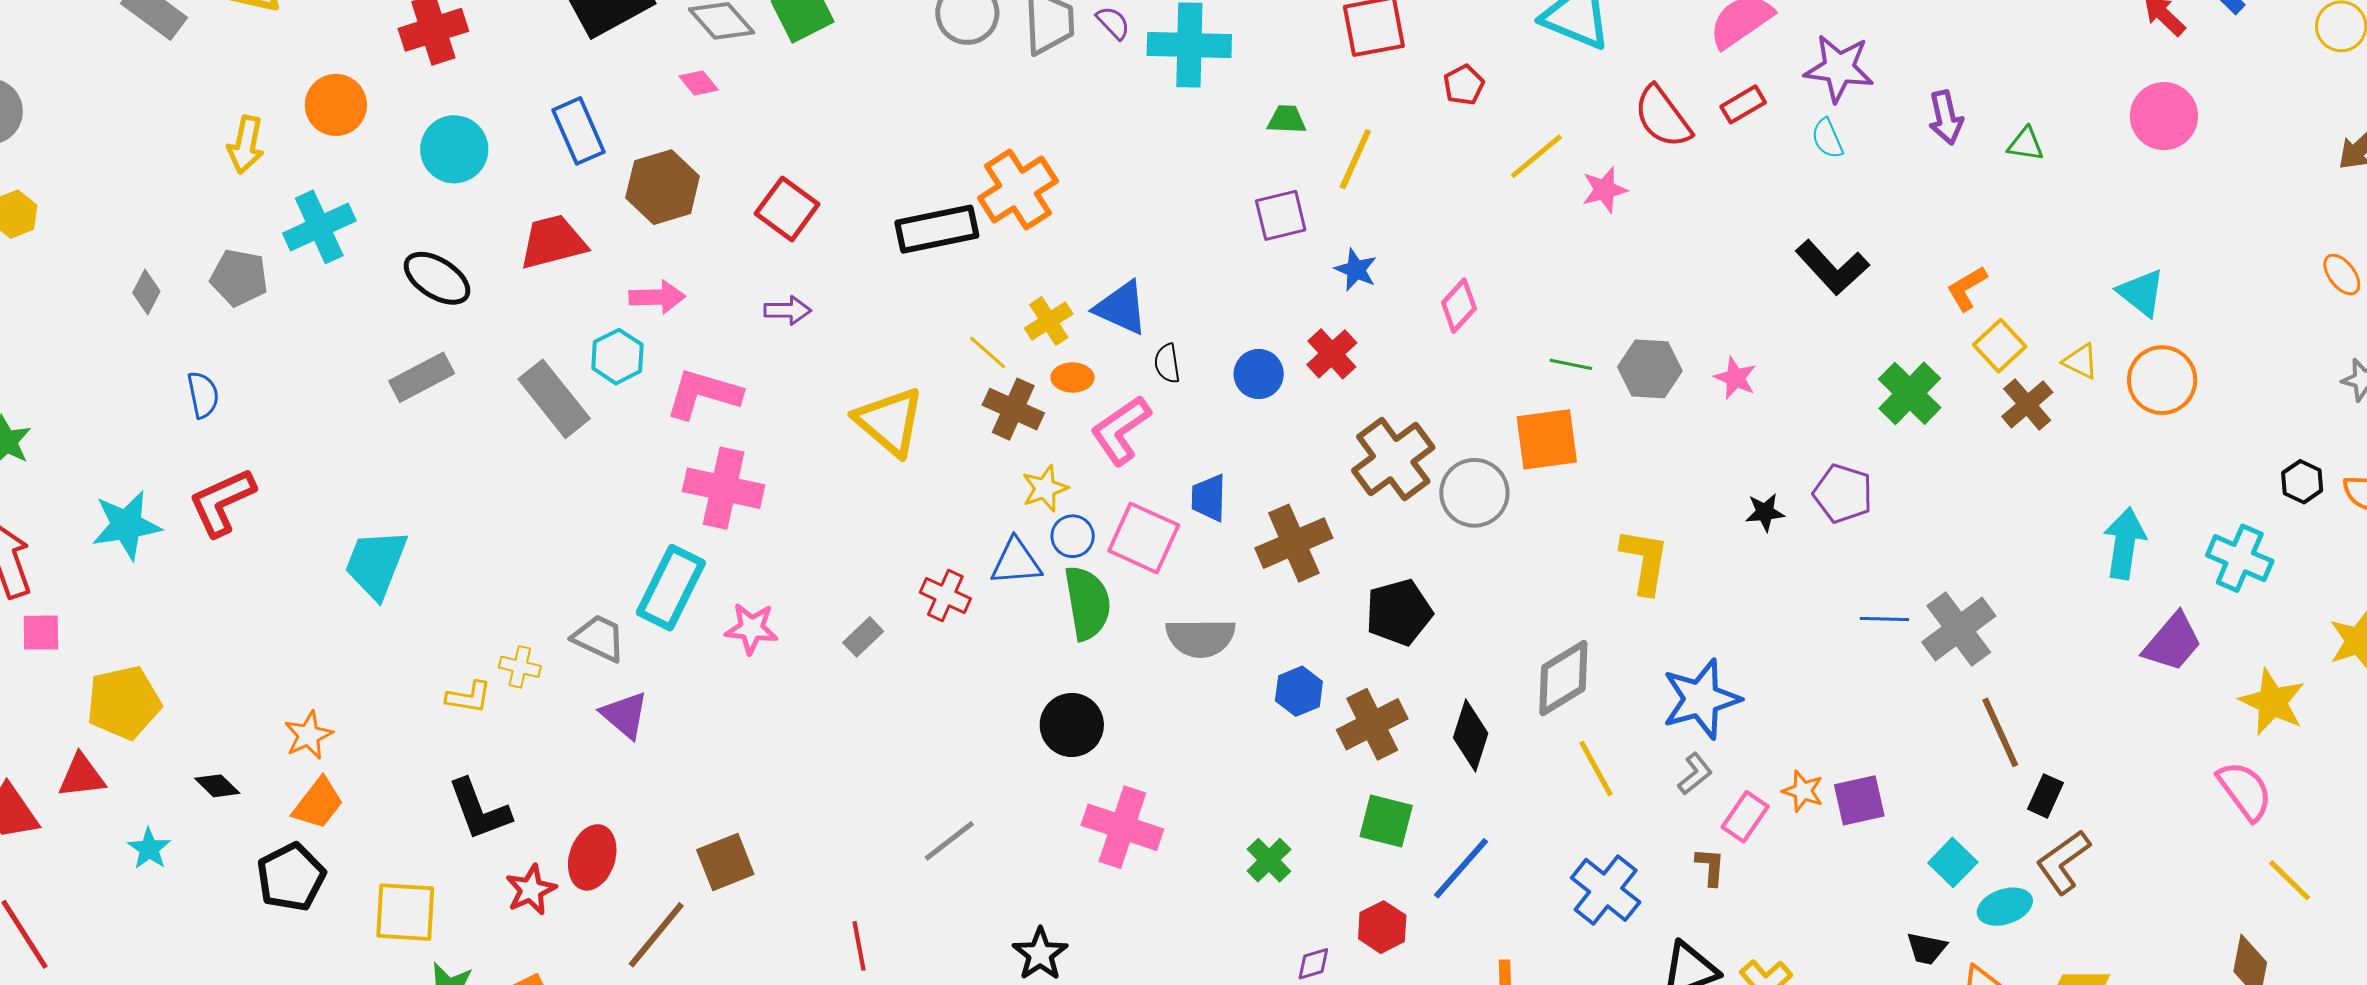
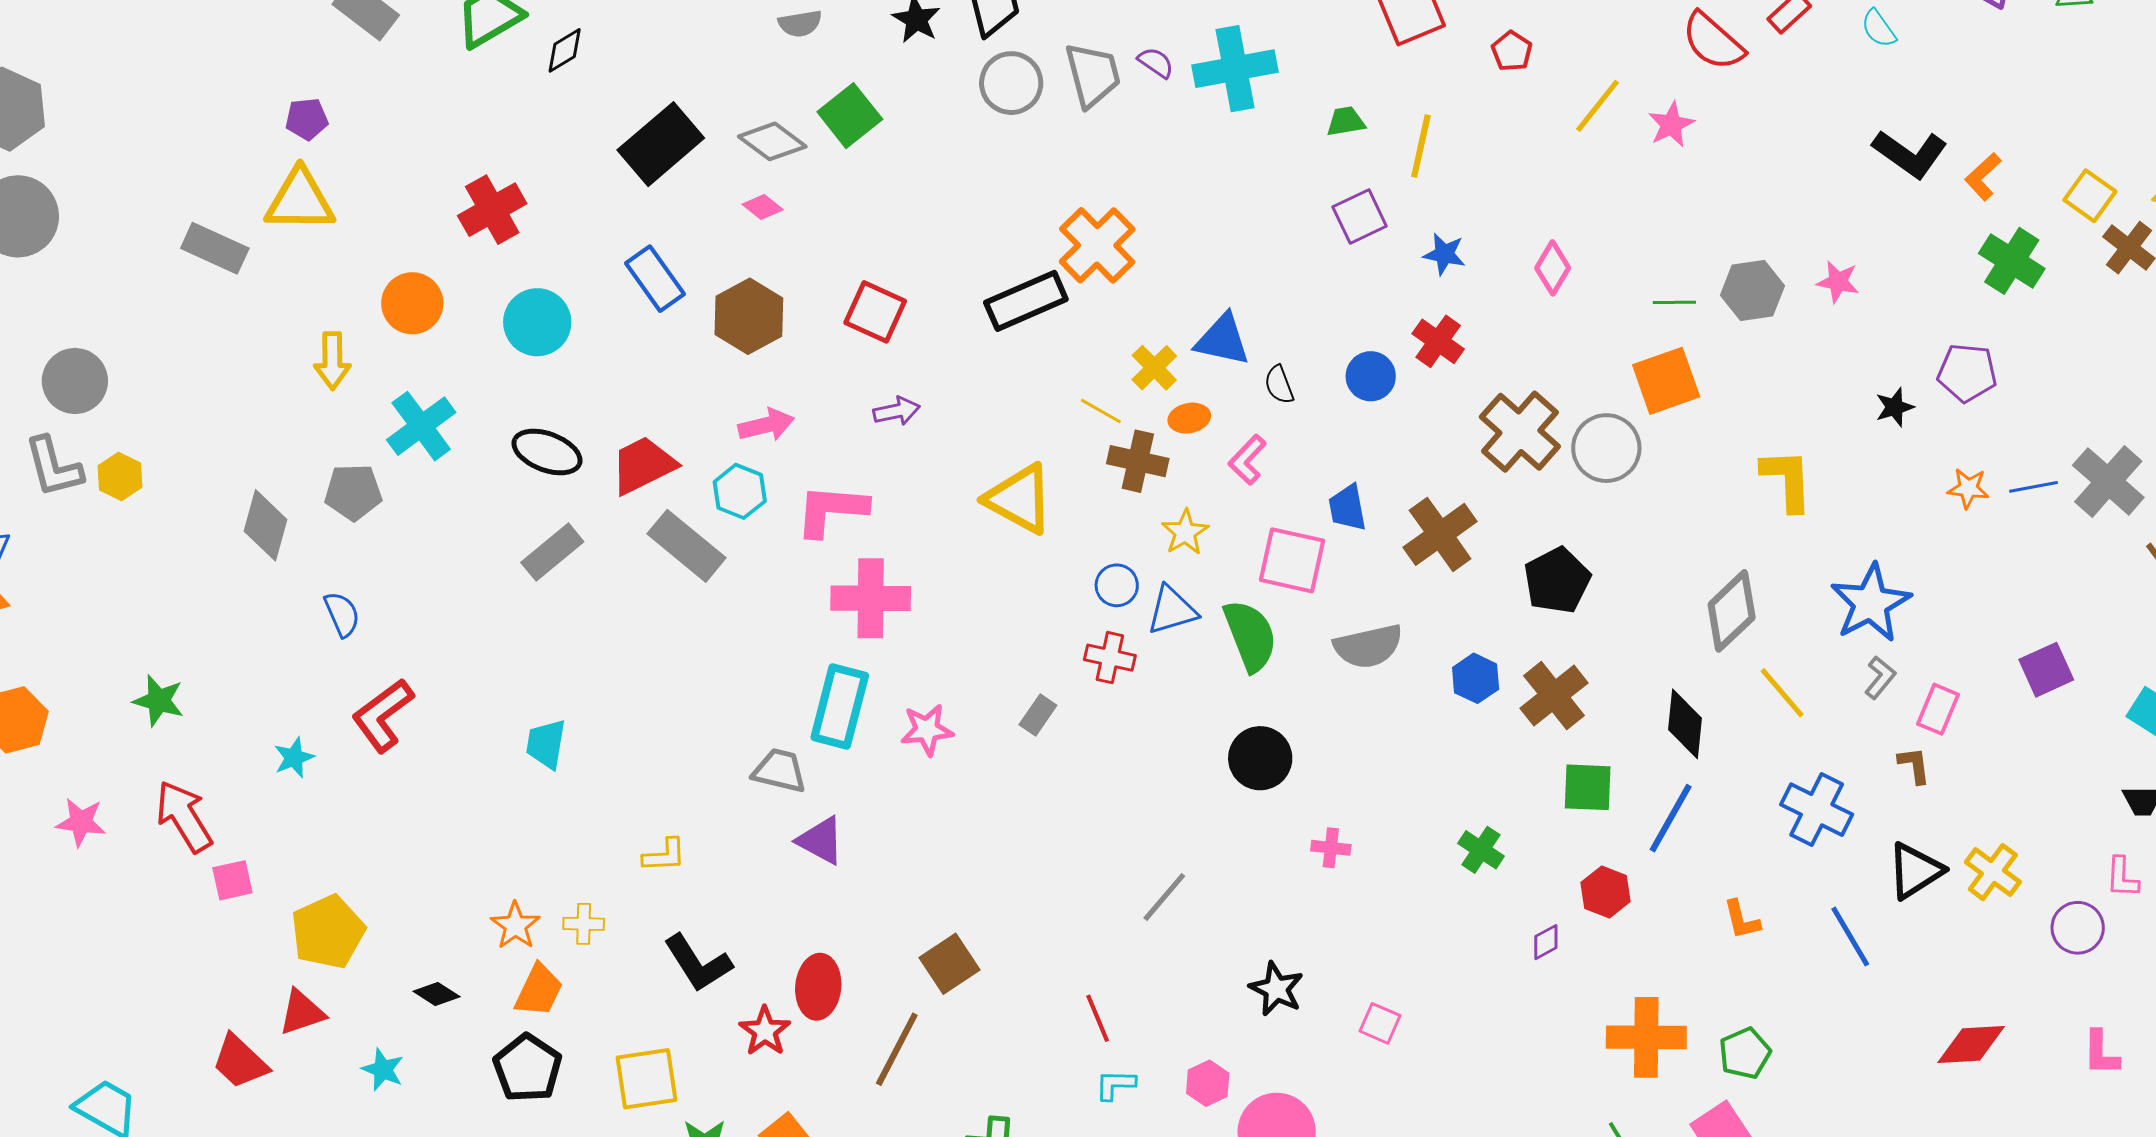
red trapezoid: (553, 242) -> (643, 465), moved
orange L-shape: (1967, 288) -> (1983, 177), moved
gray diamond: (146, 292) -> (265, 525), size x1.6
pink L-shape: (1121, 430) -> (1247, 460), size x0.7
cyan star: (126, 525) -> (294, 758), size x0.6
blue circle: (1073, 536) -> (1117, 585), moved
cyan trapezoid: (376, 564) -> (546, 744), size x0.7
yellow cross: (520, 667) -> (584, 924), moved
black diamond: (1471, 736) -> (1685, 724), moved
orange star: (1803, 791) -> (1968, 488), moved
pink cross: (1122, 827) -> (1331, 848), size x0.5

